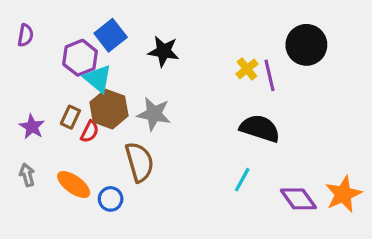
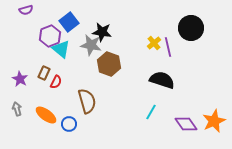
purple semicircle: (25, 35) -> (26, 10), moved, turned 64
brown hexagon: (109, 109) -> (109, 64), moved
gray star: (154, 114) -> (91, 45), moved

